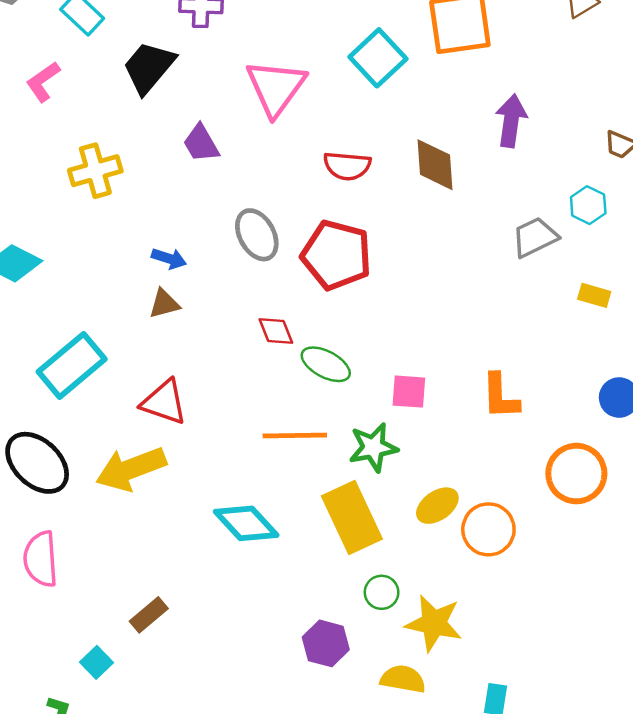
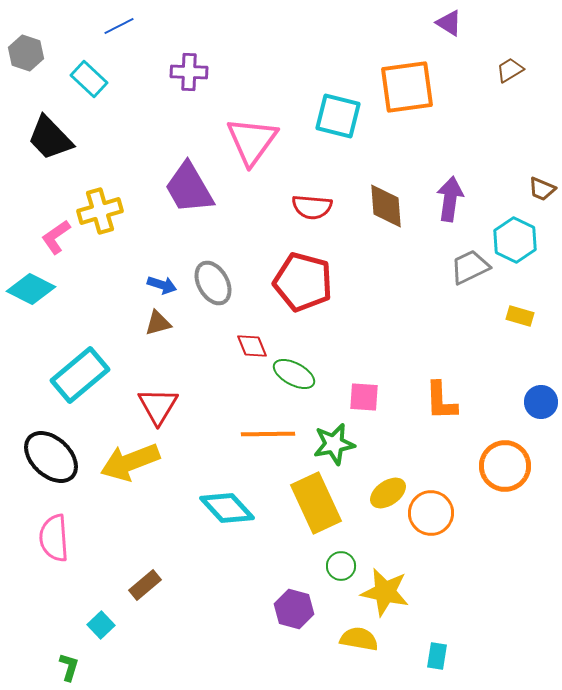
cyan square: (378, 58) -> (338, 116), turned -33
black trapezoid: (149, 67) -> (50, 138), moved, turned -84
pink L-shape: (43, 82) -> (56, 237), moved
purple arrow: (511, 121) -> (450, 199), moved
purple trapezoid: (201, 143) -> (189, 188), size x1.6
cyan hexagon: (588, 205) -> (515, 240), size x1.4
gray ellipse: (257, 235) -> (213, 283), moved
red triangle: (164, 402) -> (158, 406), turned 42

